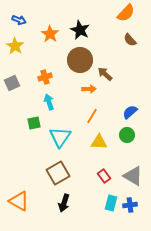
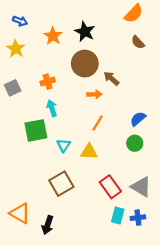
green square: (34, 123) -> (36, 130), size x1.6
cyan triangle: (60, 137) -> (64, 145), size x0.6
yellow triangle: (99, 142) -> (89, 152), moved
red rectangle: (104, 176) -> (110, 187), size x1.5
black arrow: (64, 203) -> (48, 225), moved

